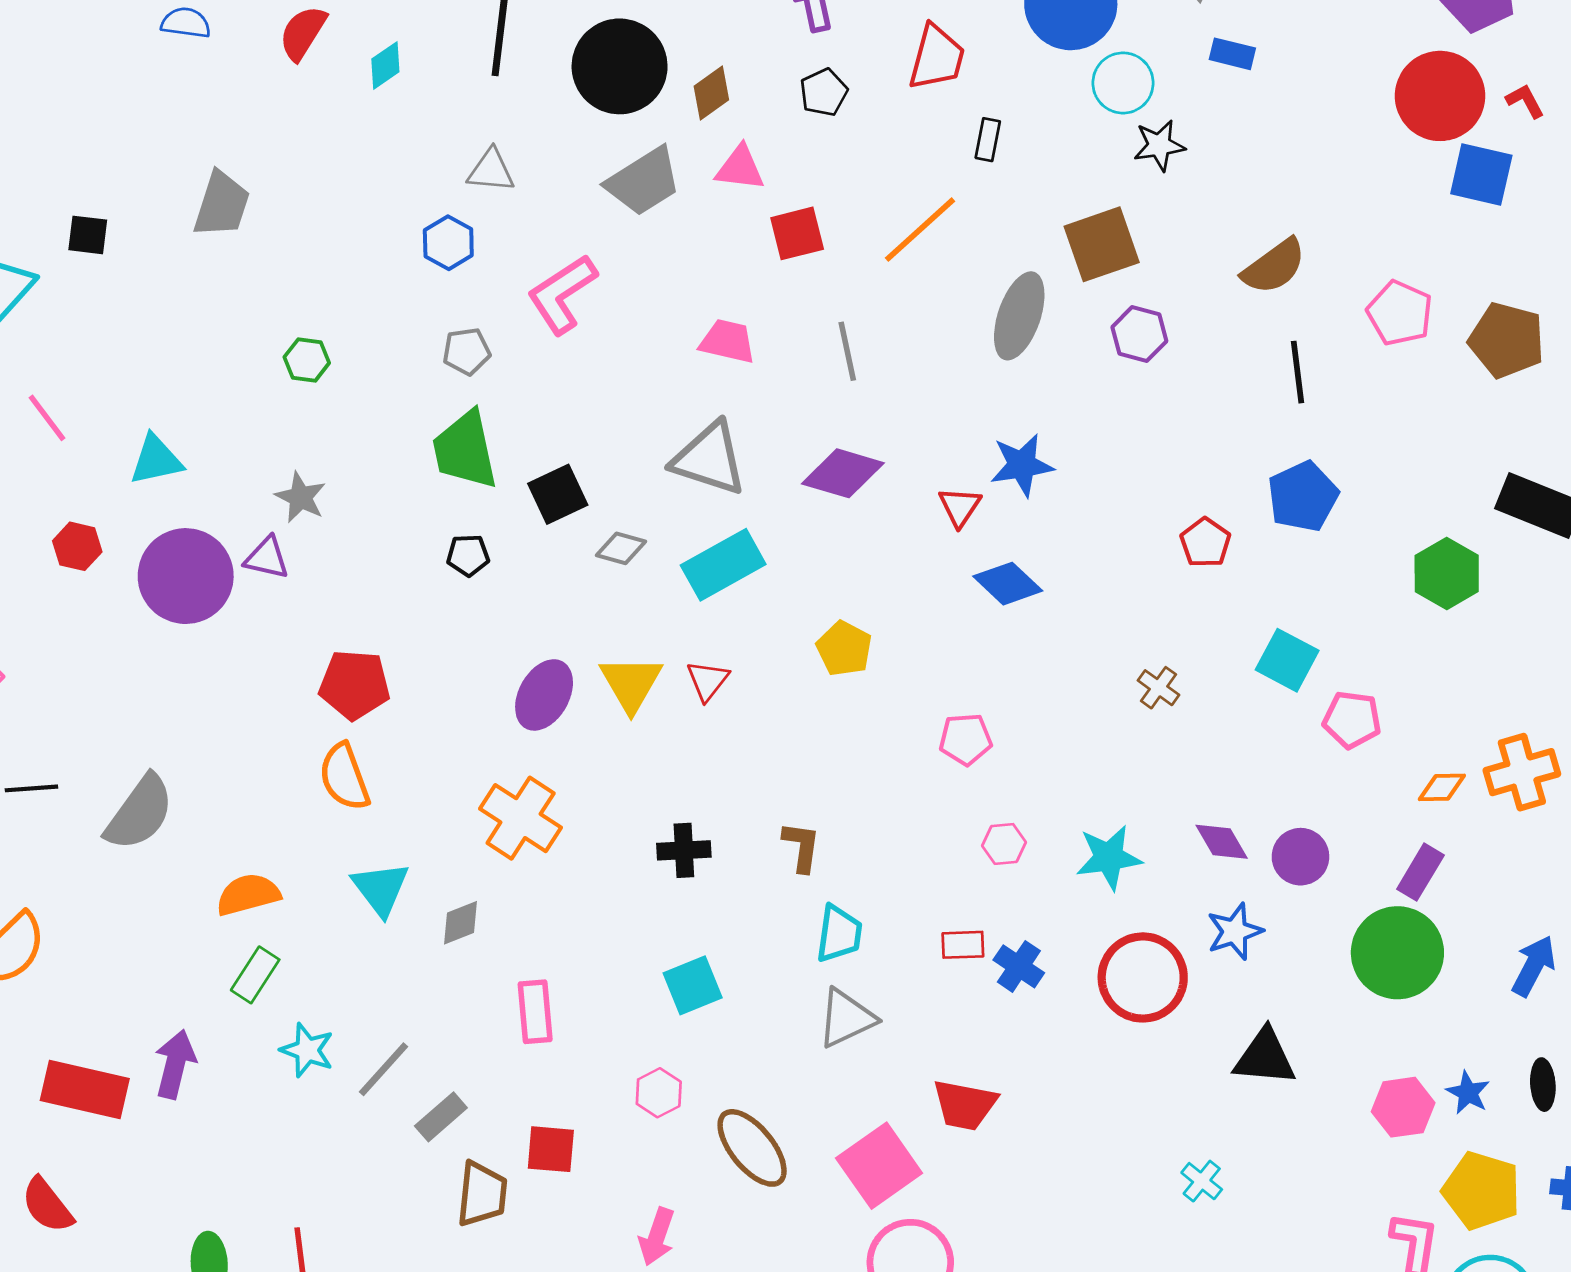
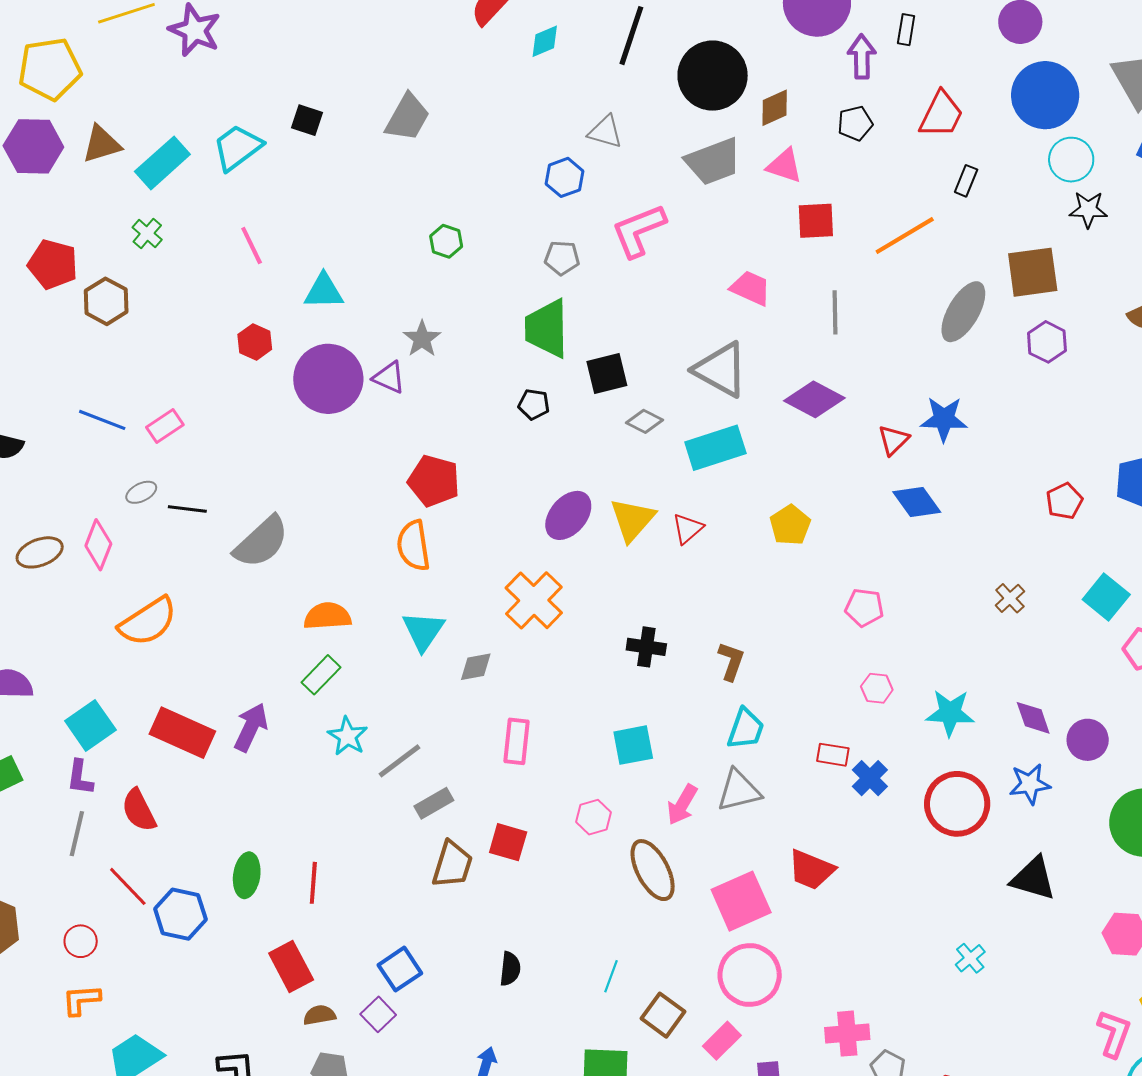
pink arrow: (657, 1237) -> (682, 805), moved

